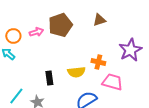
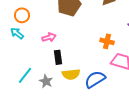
pink arrow: (36, 32) -> (49, 37), moved
yellow semicircle: (76, 72) -> (71, 74), moved

